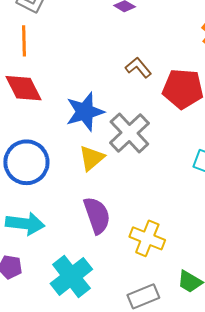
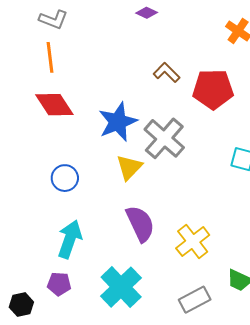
blue circle: (26, 162) -> (65, 178), size x0.6
cyan arrow: (25, 224) -> (70, 239), turned -72
yellow cross: (147, 238) -> (193, 242), turned 36

